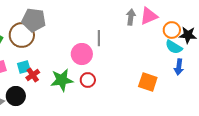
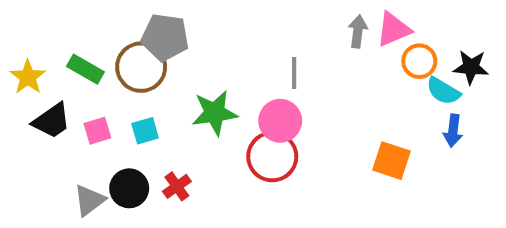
orange circle: (172, 30) -> (419, 61), moved
pink circle: (82, 54) -> (280, 121), moved
red cross: (33, 75) -> (177, 186), moved
green star: (62, 80) -> (215, 113), moved
red circle: (88, 80) -> (272, 157), size x1.6

